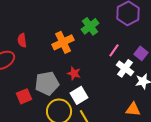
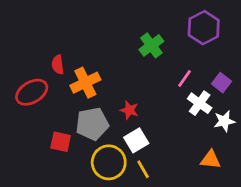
orange cross: (63, 42) -> (85, 83), moved
red square: (24, 96) -> (61, 142), turned 35

